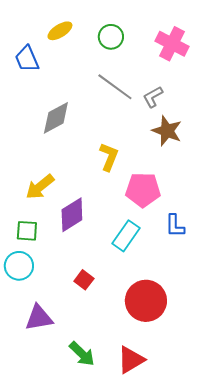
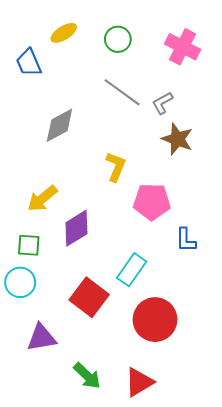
cyan rectangle: (126, 236) -> (132, 270), moved
red square: (84, 280) -> (89, 297), size x1.8

